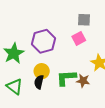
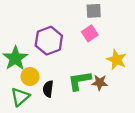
yellow circle: (42, 71) -> (30, 77), moved
green triangle: (15, 86) -> (20, 97), turned 48

